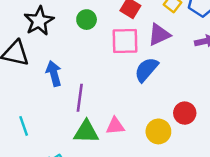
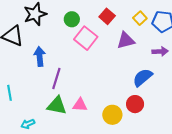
pink square: (125, 41) -> (86, 38), moved, turned 30
blue semicircle: (146, 70) -> (143, 77), moved

